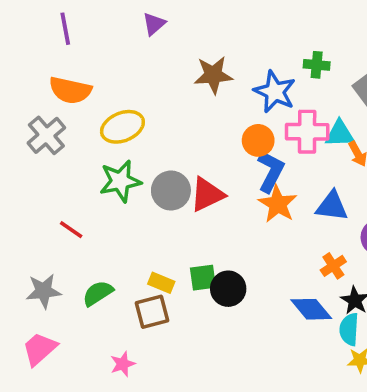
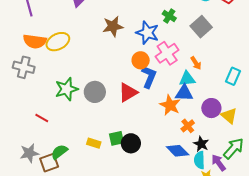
green cross: (317, 65) -> (169, 16), turned 32
yellow ellipse: (122, 127) -> (58, 42), moved
pink cross: (307, 132) -> (167, 53), turned -30
cyan triangle: (340, 134) -> (187, 79), moved
gray cross: (46, 135) -> (24, 67), turned -30
red triangle: (207, 194) -> (128, 92), moved
orange star: (278, 204) -> (170, 105), moved
brown square: (152, 312) -> (49, 163), moved

